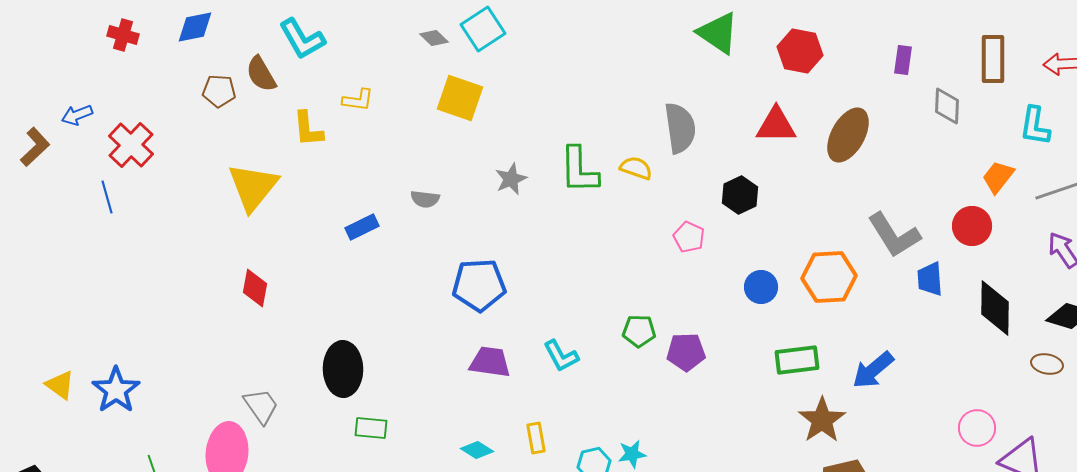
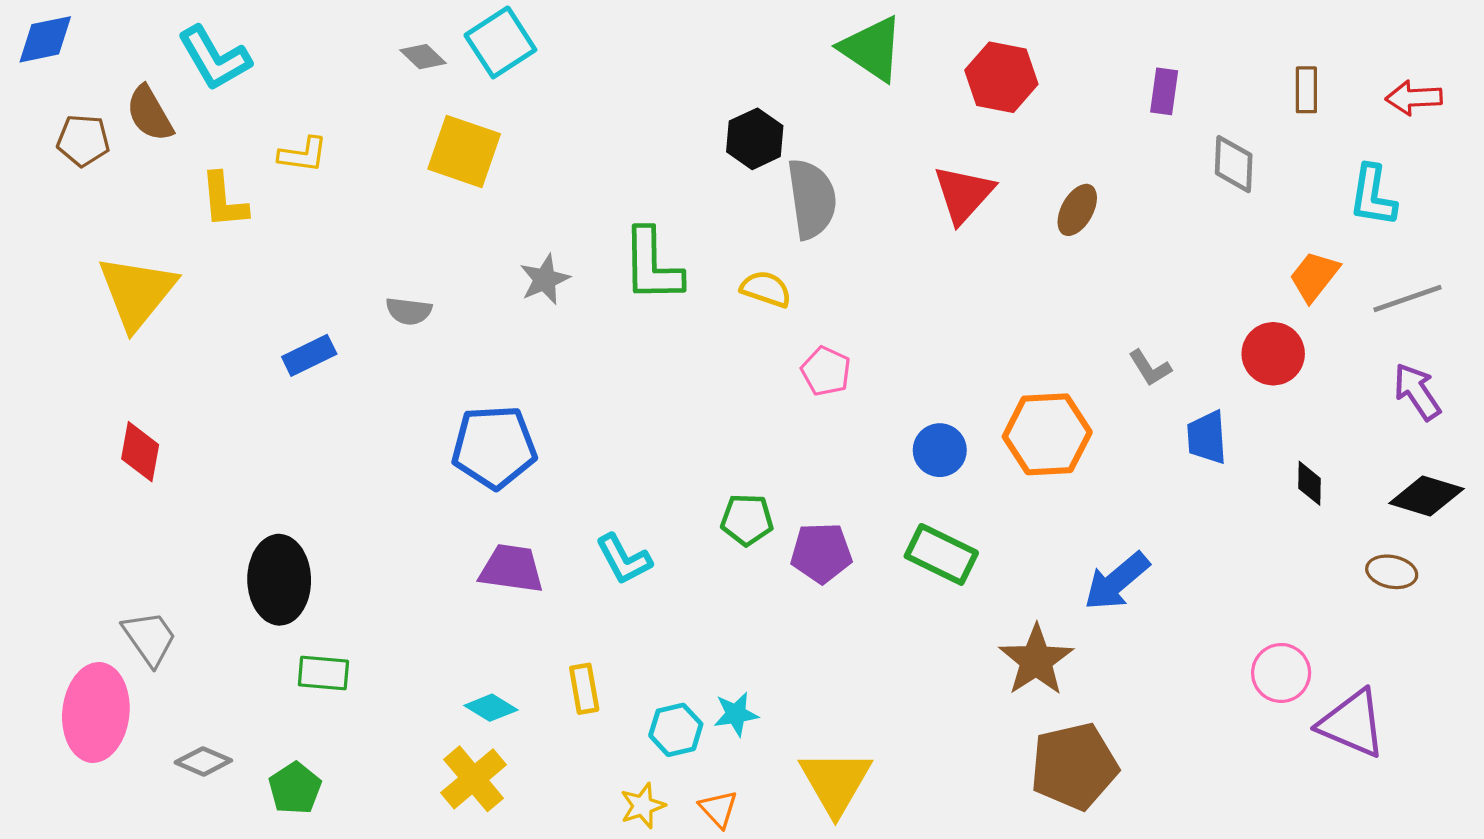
brown rectangle: (993, 59) -> (1306, 90), size x0.6
red triangle: (776, 125) -> (963, 194), turned -48
brown ellipse: (848, 135) -> (1077, 210), size x0.6
yellow semicircle: (636, 168) -> (766, 289), moved
black hexagon: (740, 195) -> (755, 139), moved
gray L-shape: (894, 235) -> (1150, 368), size x0.5
black diamond: (995, 308) -> (1310, 483), size x0.5
green rectangle: (797, 360) -> (941, 554), moved, turned 33

